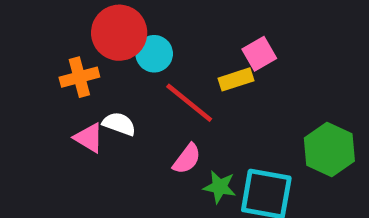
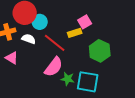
white semicircle: (119, 124) -> (29, 39), moved
green hexagon: (329, 150) -> (100, 51), moved
pink semicircle: (187, 159) -> (54, 67), size x1.5

